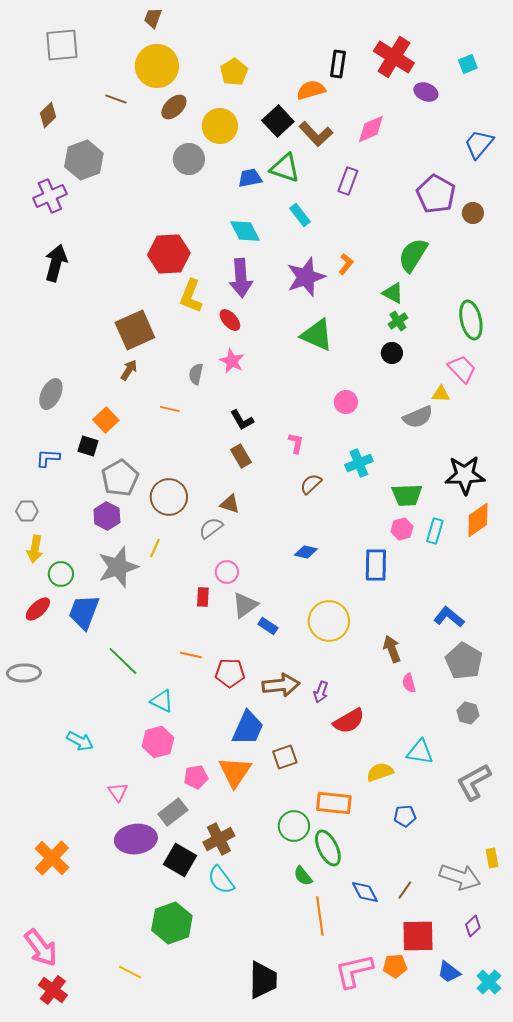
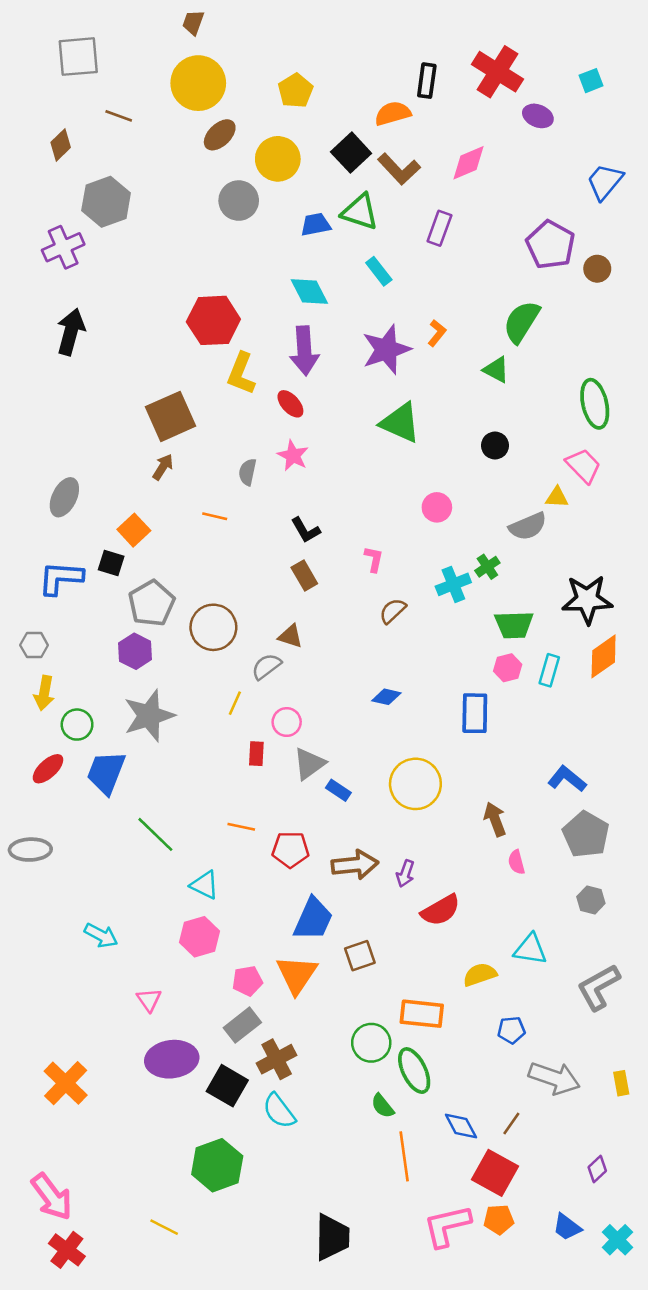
brown line: (116, 99) -> (119, 116), moved
green cross: (398, 321) -> (487, 567), moved
blue L-shape: (48, 458) -> (61, 578), size x1.5
yellow line: (155, 548) -> (235, 703), moved
gray rectangle: (173, 812) -> (242, 1025), moved
gray arrow: (460, 877) -> (554, 1078), moved
red square: (418, 936) -> (495, 1173), moved, turned 30

